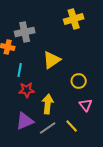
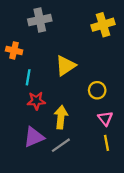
yellow cross: (74, 19) -> (103, 25), moved
gray cross: (25, 32) -> (40, 20), moved
yellow line: (72, 126) -> (107, 143), moved, turned 32

